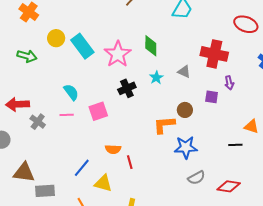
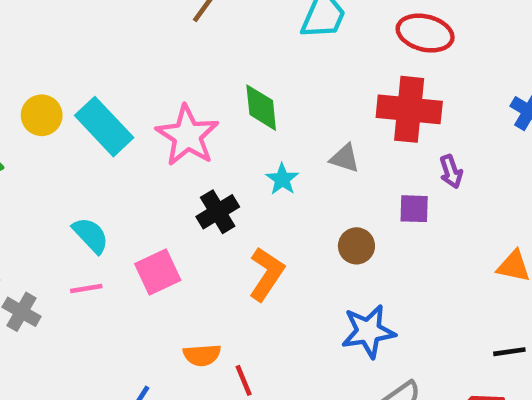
red ellipse: (246, 24) -> (425, 33), moved
orange L-shape: (164, 125) -> (266, 274), moved, turned 135
black line: (235, 145) -> (509, 352), moved

